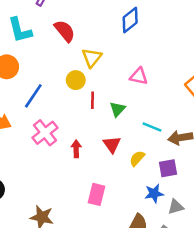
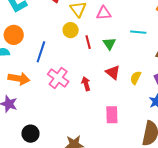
pink triangle: (139, 76) -> (104, 13), moved
cyan line: (152, 127) -> (138, 32), moved

